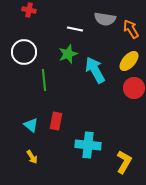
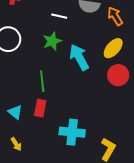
green line: (44, 80) -> (42, 81), moved

